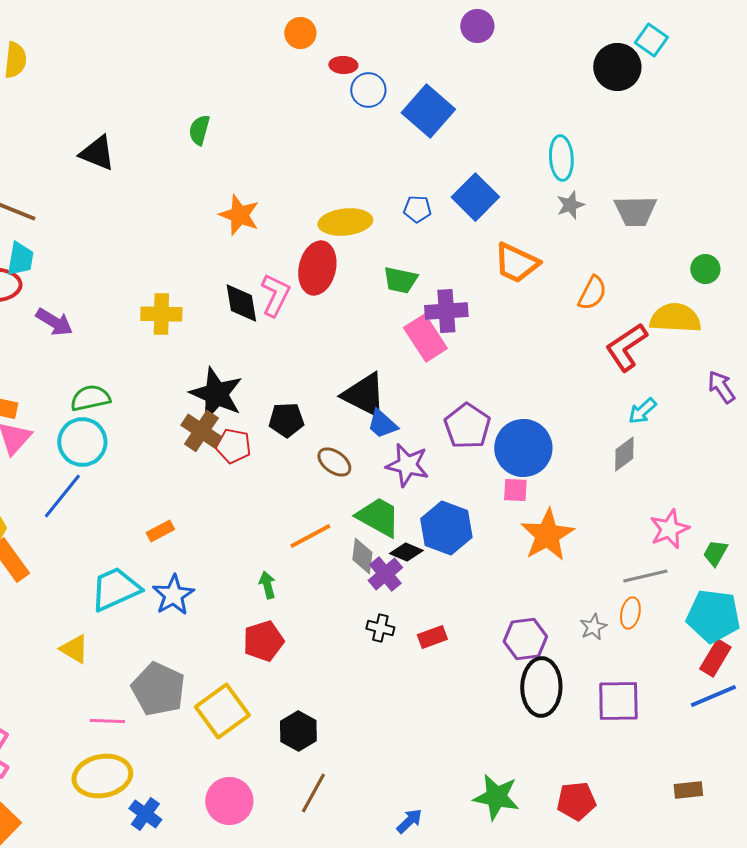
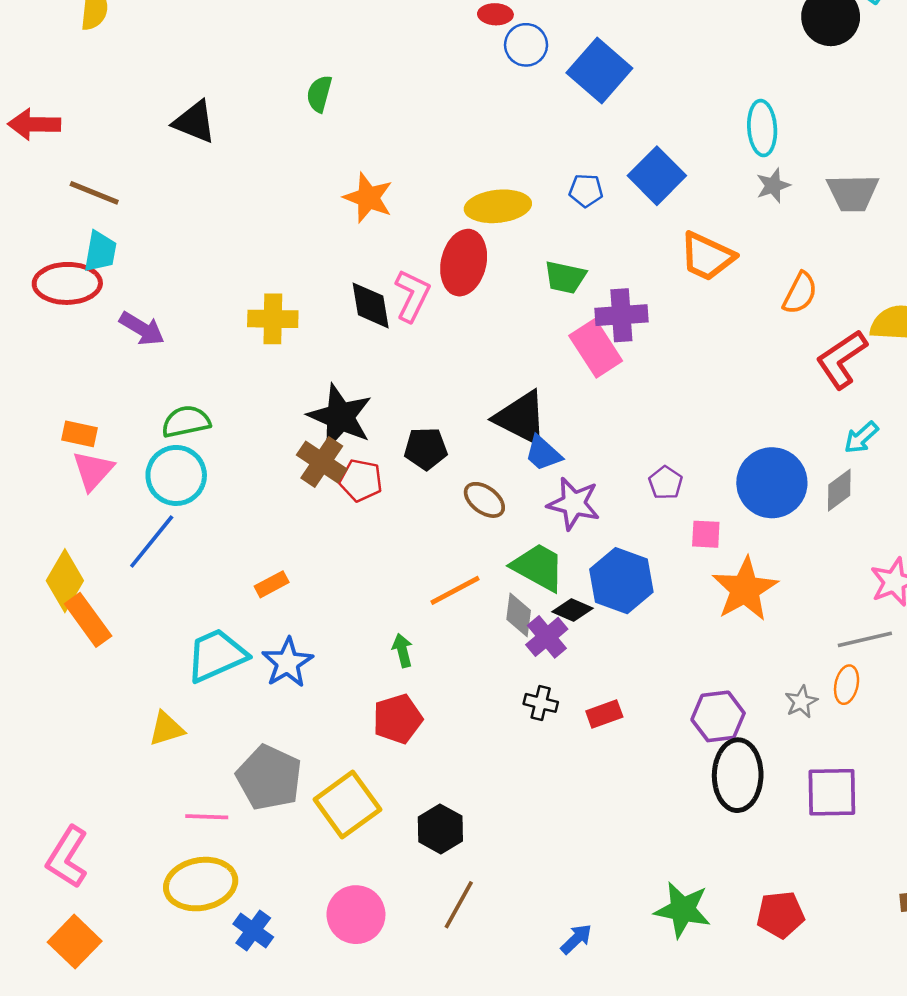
purple pentagon: (467, 426) -> (665, 483), moved, size x0.6
blue circle: (523, 448) -> (772, 483), moved
yellow triangle: (74, 649) -> (166, 729), turned -48

